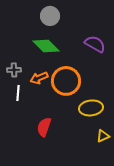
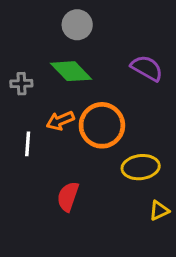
gray cross: (14, 70) -> (21, 84), moved

